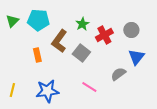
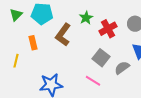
gray square: (81, 53) -> (101, 58), moved
orange rectangle: (37, 55) -> (33, 43), moved
yellow line: (12, 90) -> (16, 61), moved

